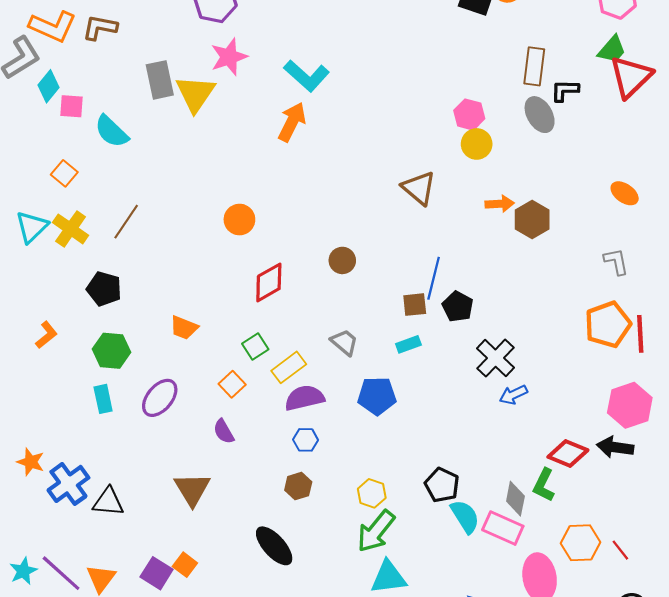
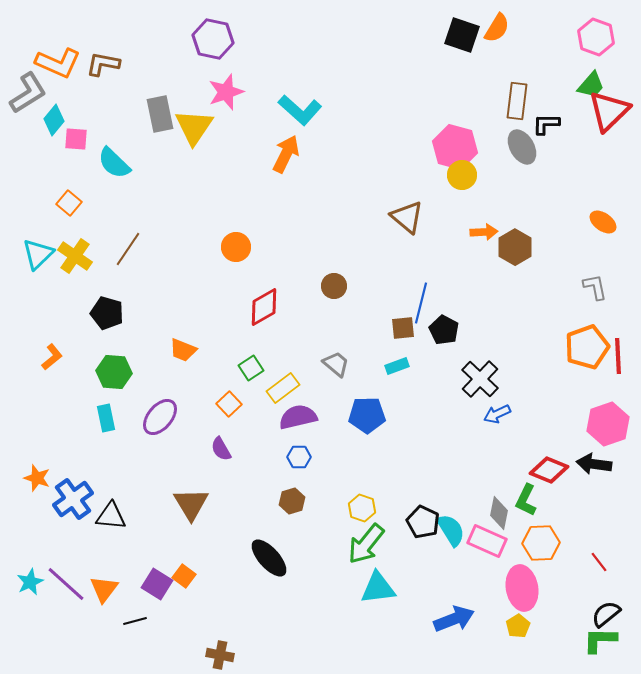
pink hexagon: (469, 115) -> (455, 147), size x1.5
black pentagon: (442, 485) -> (423, 522), moved
orange hexagon: (580, 543) -> (541, 543), moved

